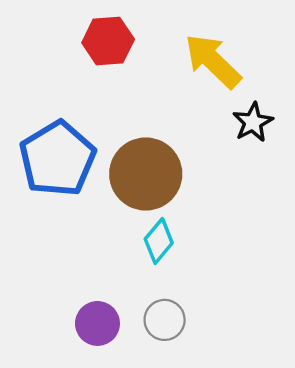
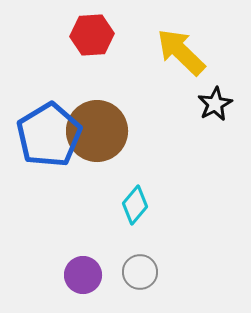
brown circle: (146, 174) -> (97, 131), moved

